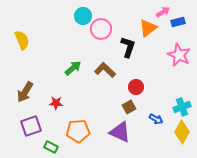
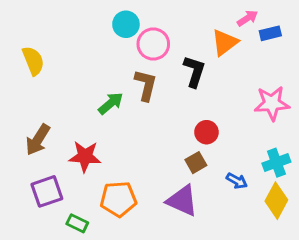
pink star: (179, 55) -> (272, 103), moved, turned -30
brown L-shape: (105, 70) -> (146, 85), moved, turned 60
red star: (56, 103) -> (85, 156), size x1.5

